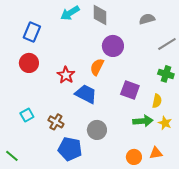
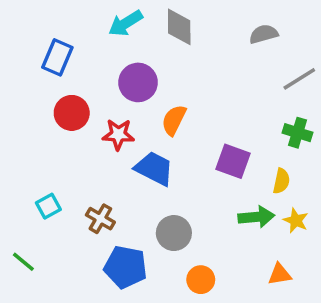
purple circle: (113, 46) -> (138, 82), moved
red circle: (29, 63) -> (72, 113), moved
red star: (66, 75) -> (118, 134), turned -30
green line: (12, 156) -> (23, 262), moved
orange circle: (134, 157) -> (201, 280), moved

